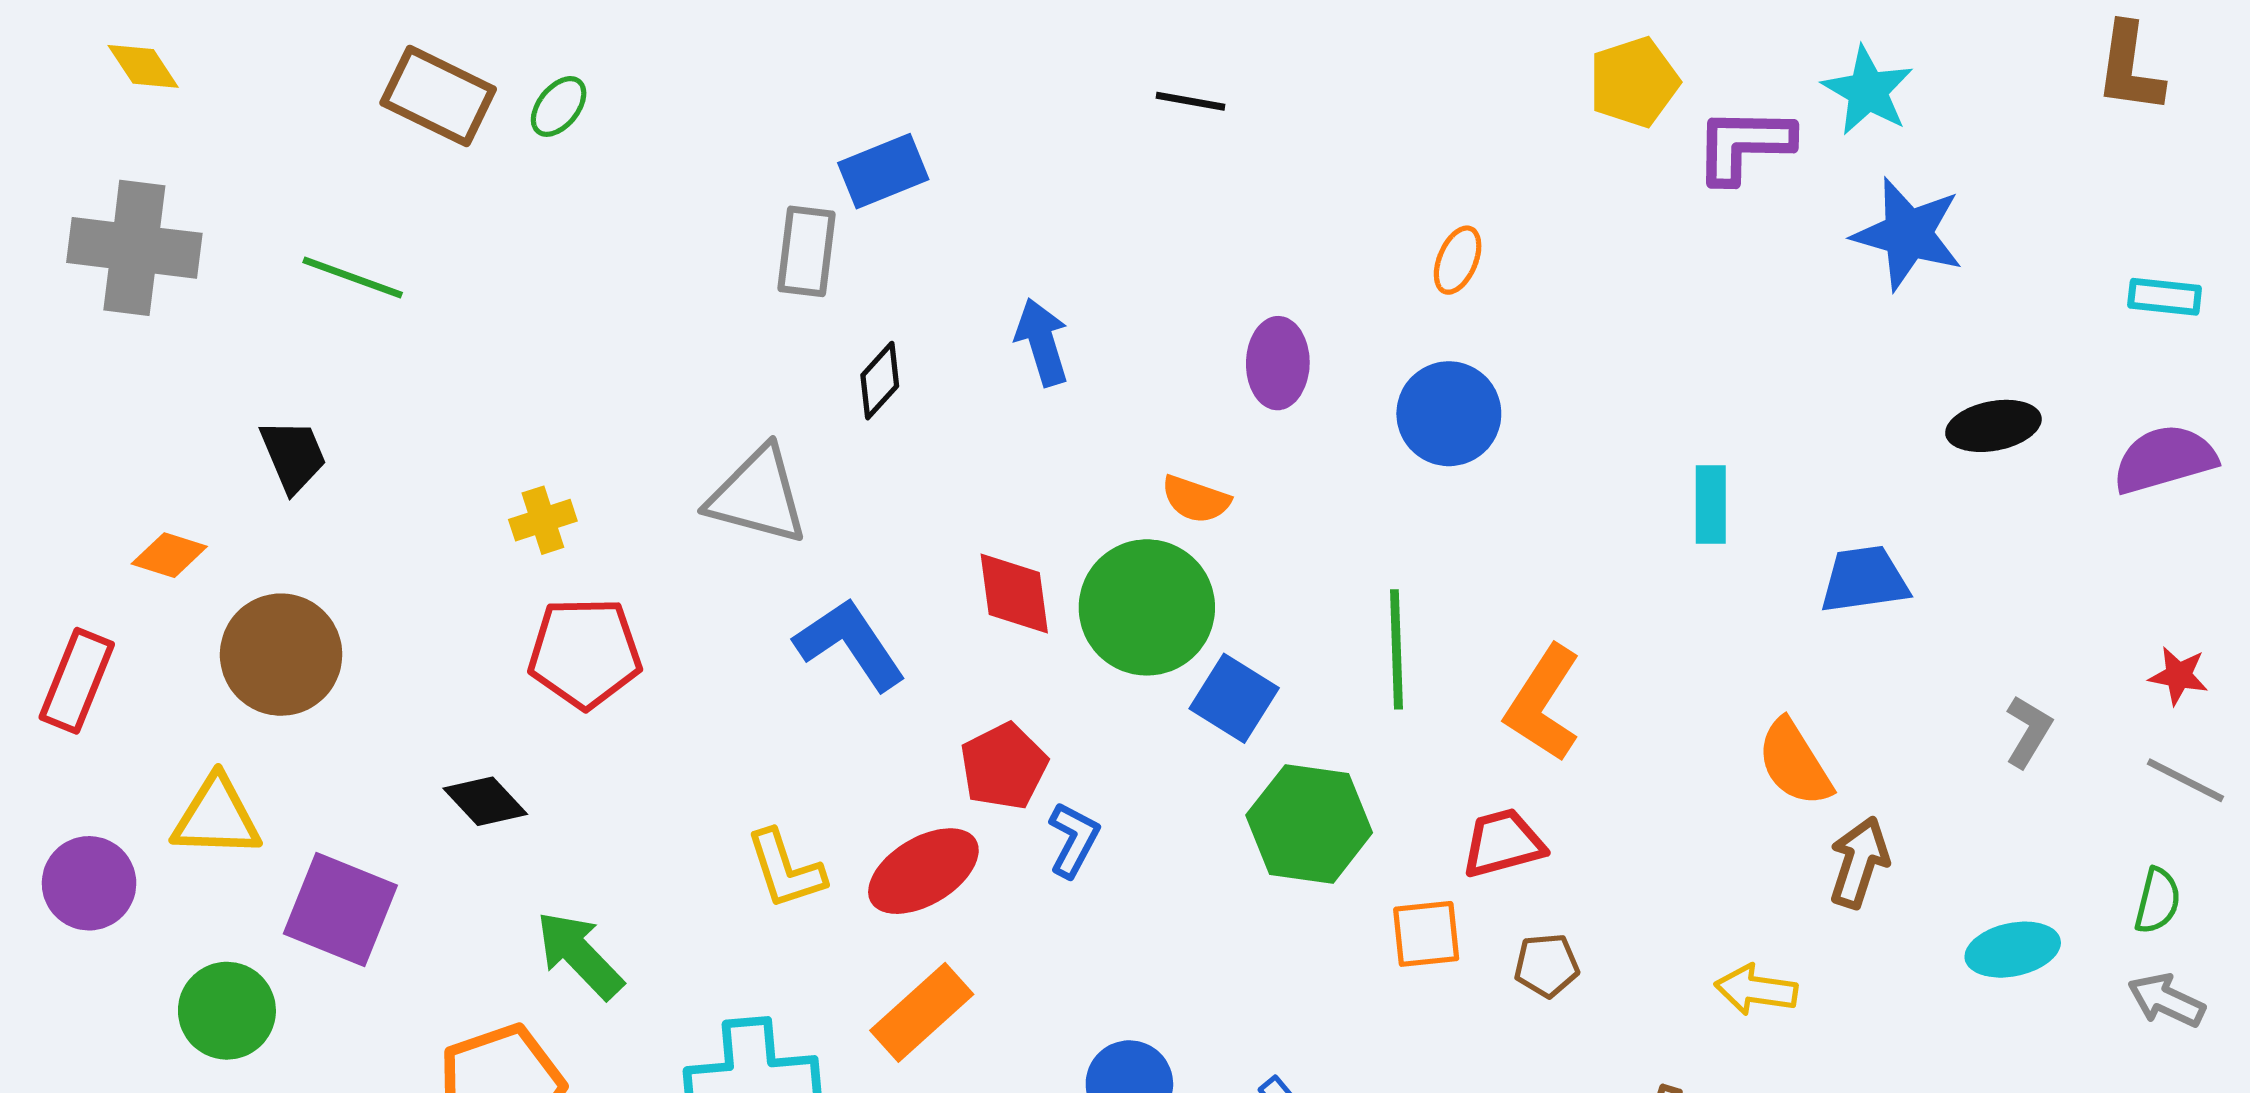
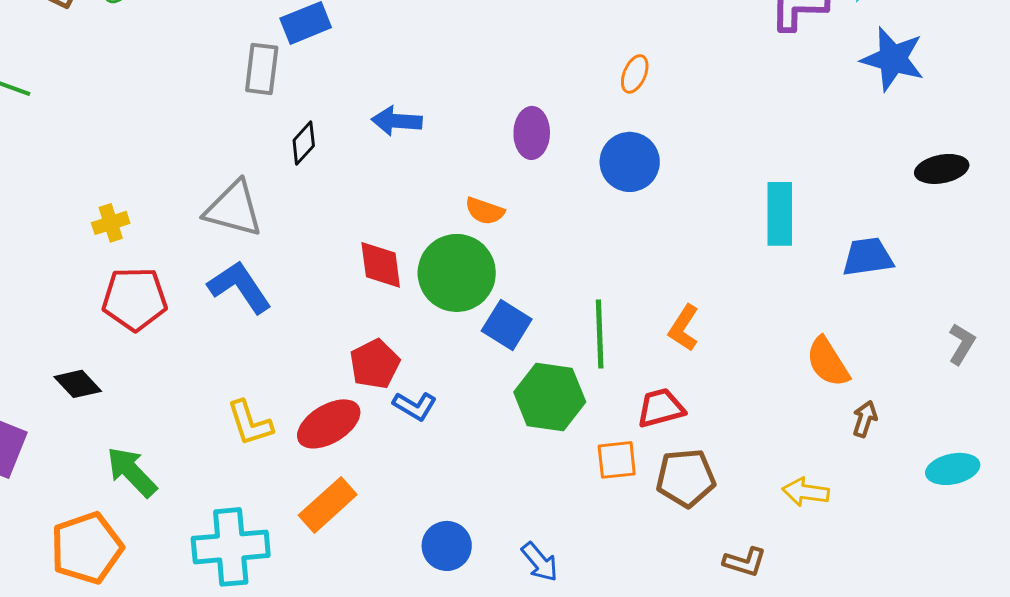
blue arrow: (1042, 342) -> (397, 121), turned -69
cyan rectangle: (1711, 504) -> (780, 214), size x1.4
blue L-shape: (850, 644) -> (240, 287), moved
green line: (1396, 649) -> (600, 334), moved
orange L-shape: (1543, 703) -> (684, 328), size x0.7
blue L-shape: (1074, 840) -> (415, 406), turned 93
brown arrow: (1859, 862) -> (865, 419), size x0.7
brown pentagon: (1547, 965) -> (686, 478), size x1.6

